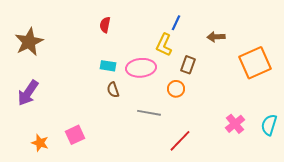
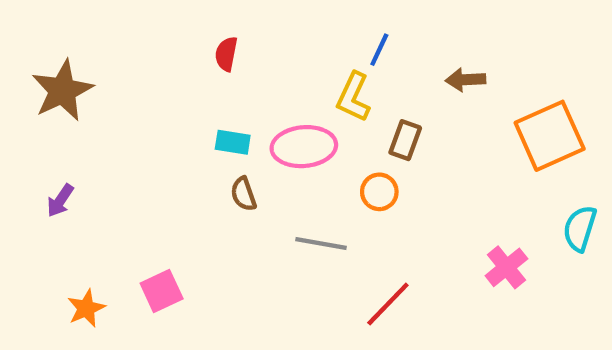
purple arrow: (28, 93) -> (60, 200), size x0.6
cyan semicircle: (269, 125) -> (580, 229), moved
orange star: (40, 143) -> (86, 308), turned 30

